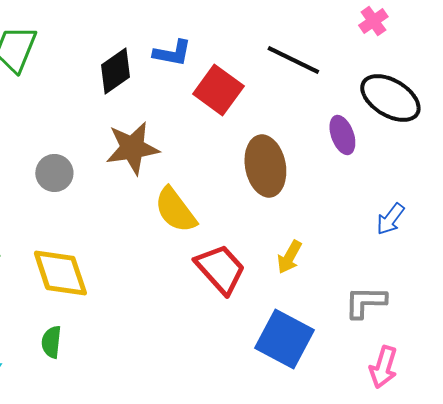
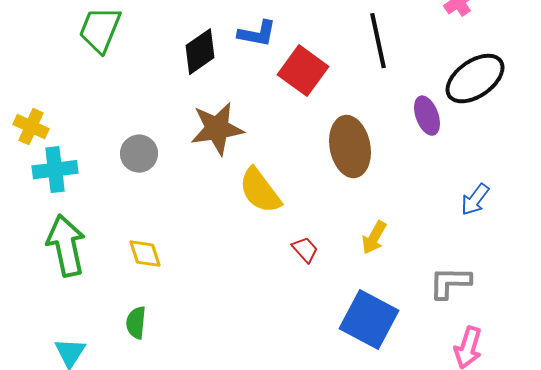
black line: (293, 60) -> (378, 41), turned 52
black ellipse: (390, 98) -> (475, 79), turned -66
red trapezoid: (220, 269) -> (305, 250), size x0.5
yellow diamond: (60, 273) -> (145, 254), size x0.6

